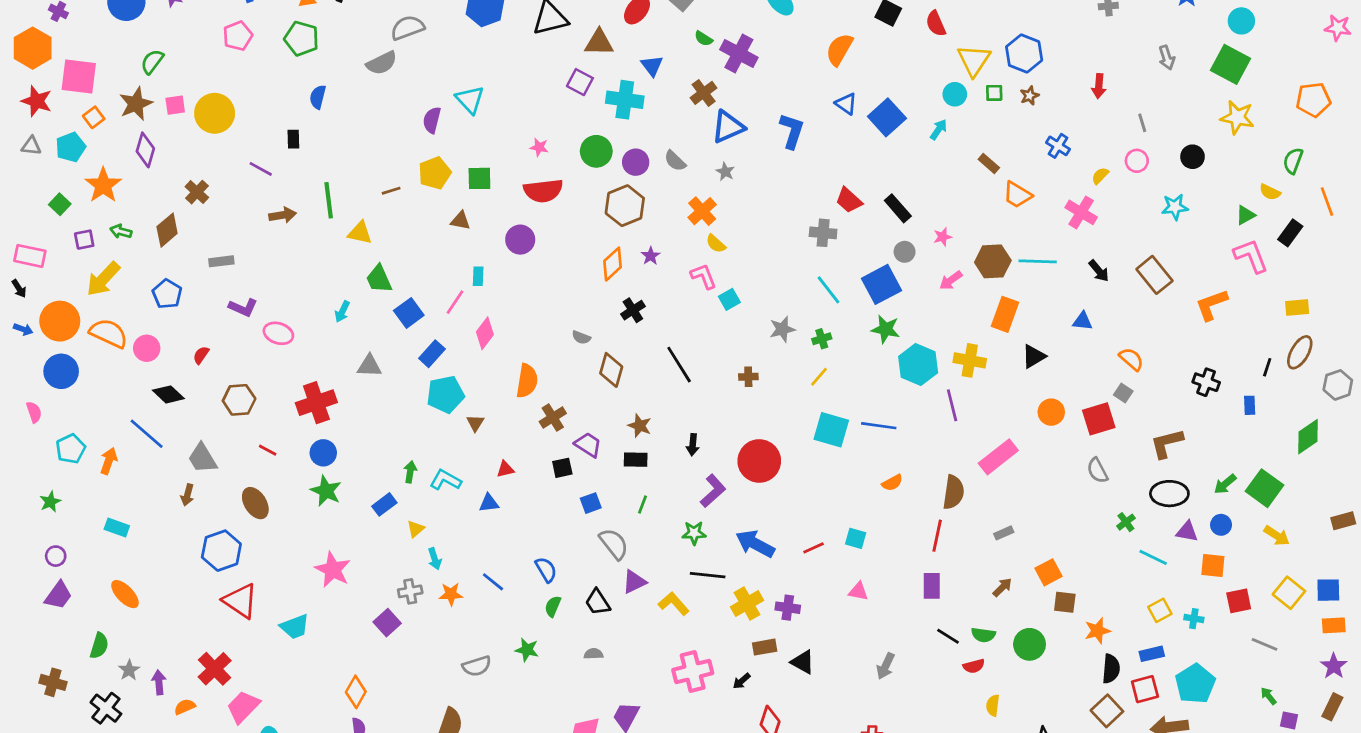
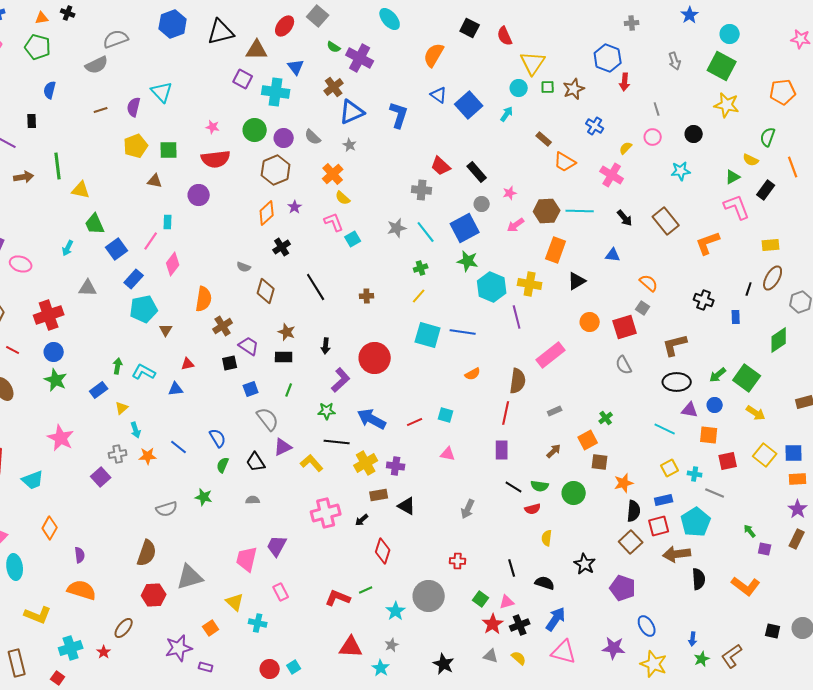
blue hexagon: (1024, 54) -> (608, 58), moved
brown star: (1030, 96) -> (574, 89), size x1.5
brown line: (391, 191) -> (101, 110), moved
gray star: (782, 329) -> (397, 228), moved
green cross: (1126, 522) -> (606, 418), moved
gray line: (1264, 644) -> (715, 493), moved
orange diamond: (356, 692) -> (50, 528), moved

